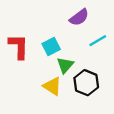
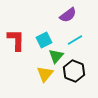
cyan line: (98, 41) -> (75, 40), moved
yellow triangle: (52, 86) -> (45, 74), turned 36

